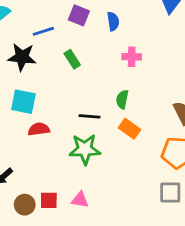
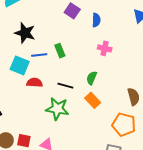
blue line: (43, 31) -> (39, 55), moved
green rectangle: (72, 59) -> (60, 51), moved
red semicircle: (39, 129) -> (35, 83), moved

